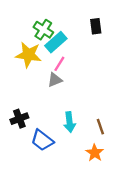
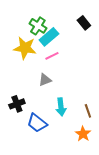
black rectangle: (96, 26) -> (84, 23), turned -32
pink line: (59, 64) -> (52, 56), turned 32
gray triangle: (55, 80) -> (45, 80), moved

